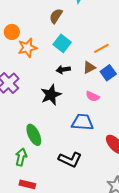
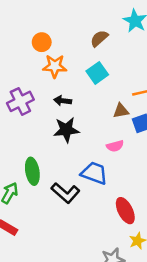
black arrow: (63, 70) -> (63, 101), moved
pink semicircle: (93, 96) -> (115, 146), turned -56
black L-shape: (70, 160) -> (66, 193), moved

